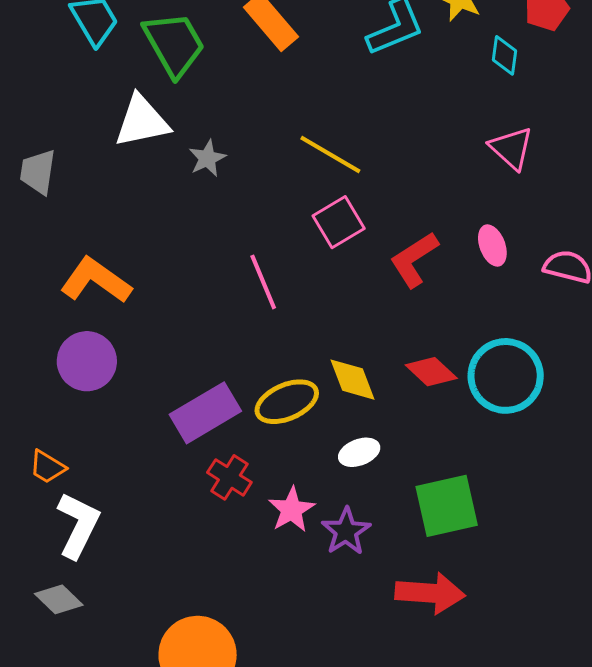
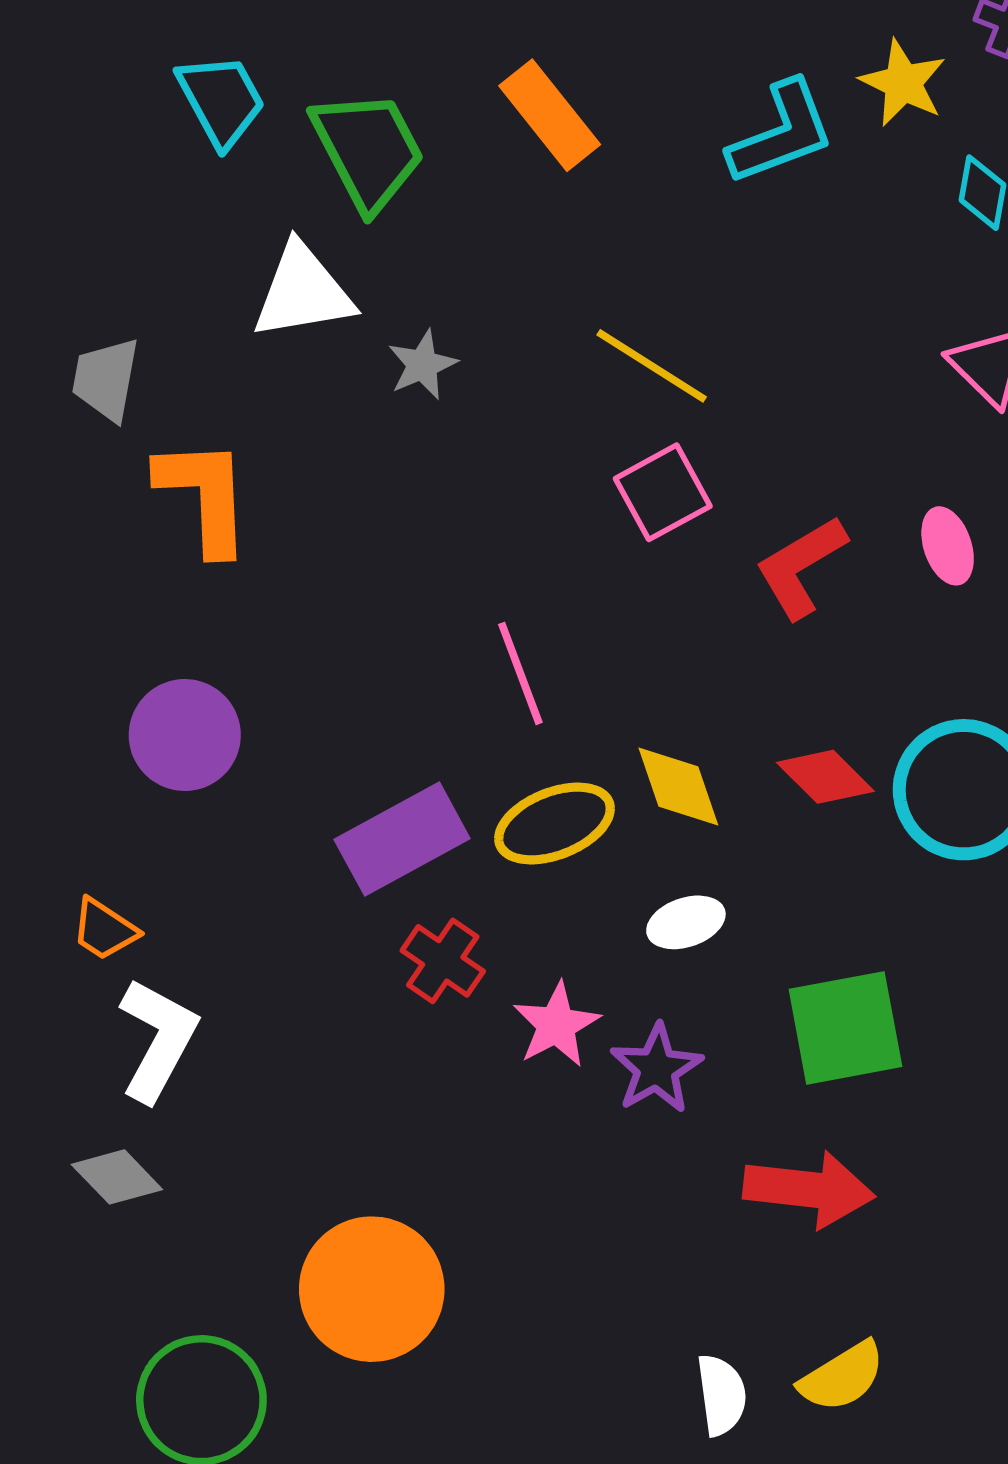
orange L-shape: (96, 280) -> (204, 496), moved, turned 50
pink line: (263, 282) -> (520, 673), moved

